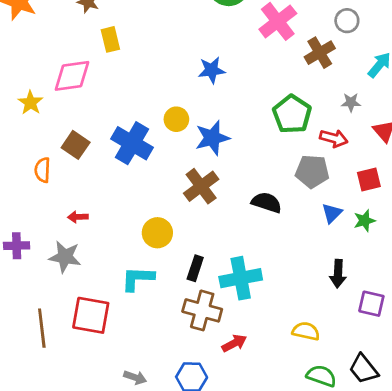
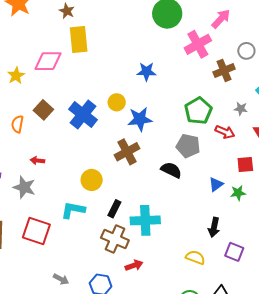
yellow rectangle: (110, 39) -> (79, 40), size x1.5
gray pentagon: (312, 171) -> (188, 146), moved
yellow semicircle: (306, 331) -> (195, 257), moved

